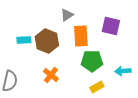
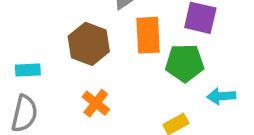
cyan rectangle: (24, 40) -> (28, 70), moved
green pentagon: (92, 61) -> (185, 63), moved

